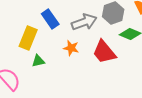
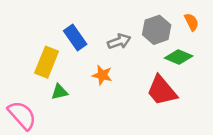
gray arrow: (84, 22) -> (119, 41), size x0.7
red trapezoid: (104, 52) -> (162, 91), moved

